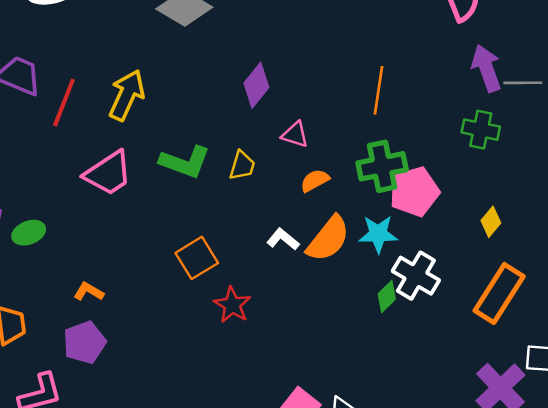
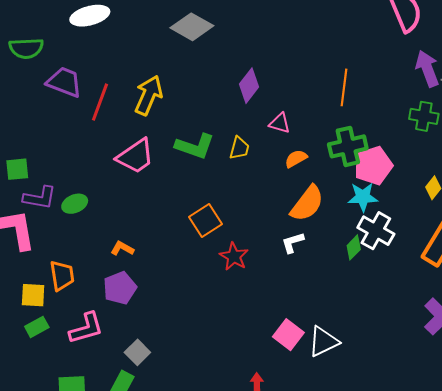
cyan star: (378, 234) -> (363, 197), moved
white L-shape: (283, 239) -> (293, 243), moved, turned -55

